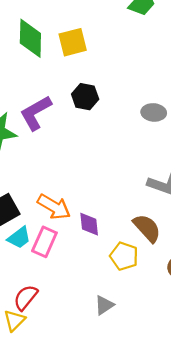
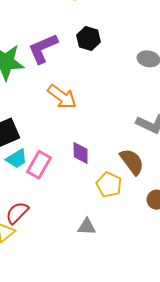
orange arrow: (54, 207) -> (62, 97), moved
gray triangle: (104, 305) -> (87, 227), turned 30

